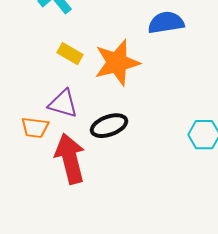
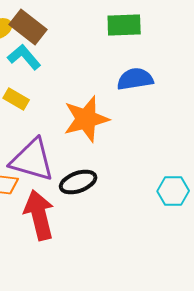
yellow rectangle: (70, 54) -> (16, 99), moved
purple triangle: (63, 104) -> (32, 160), size x1.5

